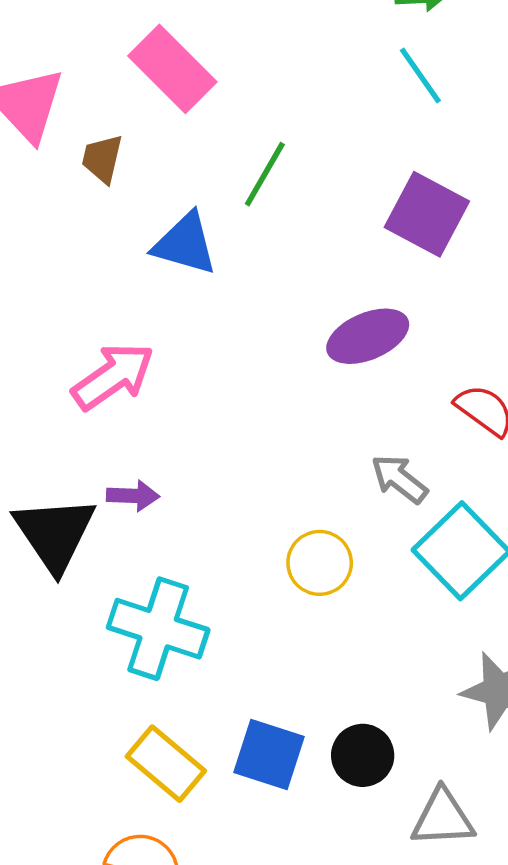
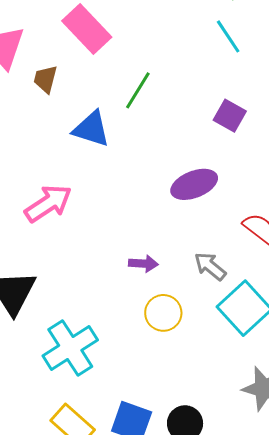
purple square: (427, 214) -> (230, 116), size x0.7
purple arrow: (133, 496) -> (143, 264), moved
cyan cross: (158, 629) -> (70, 348), turned 38

